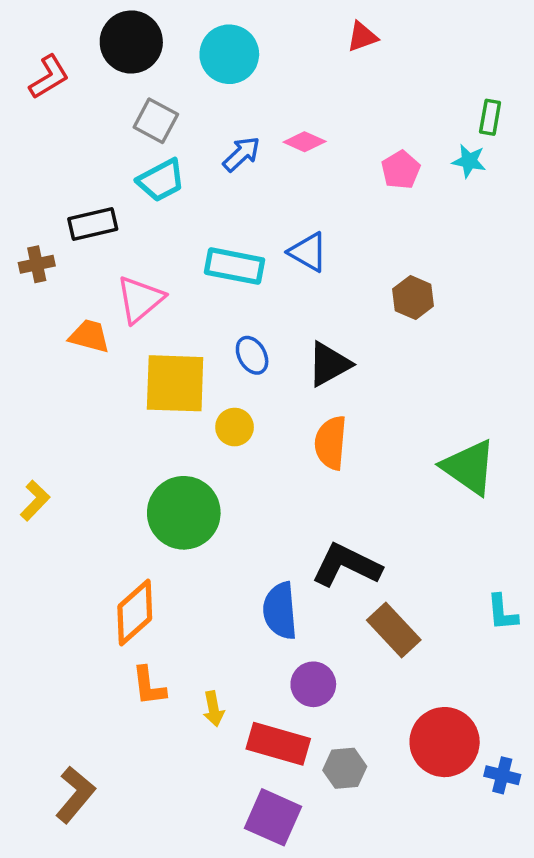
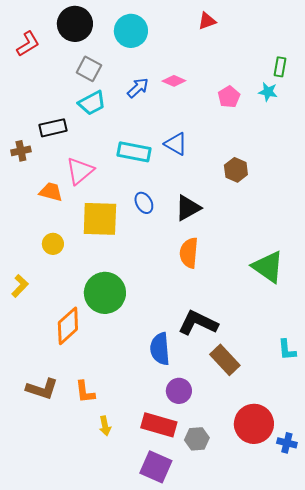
yellow circle: (235, 427) -> (53, 244), moved
orange diamond: (135, 613) -> (68, 326), moved
yellow arrow: (214, 709) -> (105, 426), moved
brown L-shape: (75, 795) -> (42, 389), moved, turned 68

